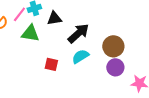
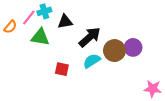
brown circle: (113, 46) -> (114, 51), moved
purple circle: (115, 67) -> (133, 47), moved

